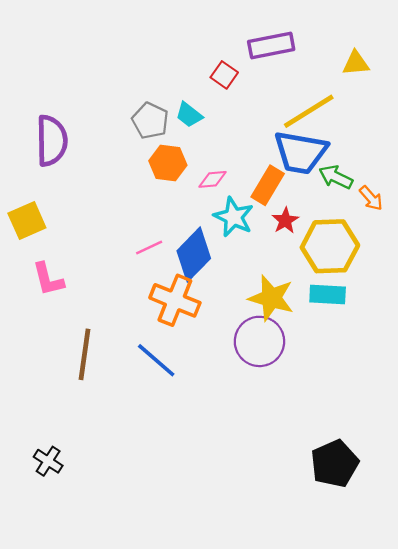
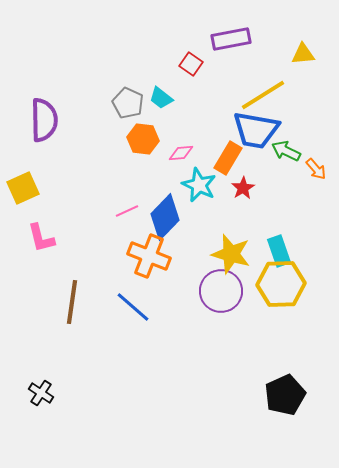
yellow hexagon: (330, 246) -> (281, 284), moved
cyan rectangle: (328, 294) -> (279, 251), turned 68

